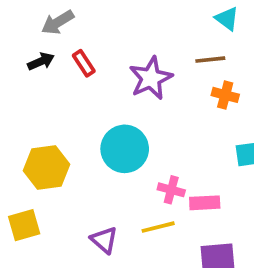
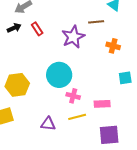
brown line: (210, 60) -> (96, 22), moved
pink cross: (171, 190) -> (73, 96), moved
purple triangle: (104, 240) -> (48, 124), turned -35

